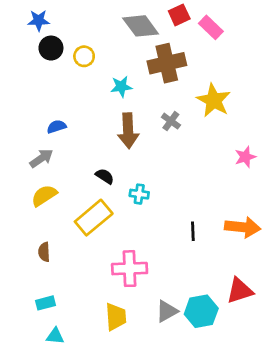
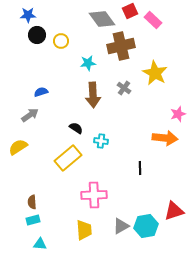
yellow semicircle: (44, 195) -> (18, 147), moved
orange arrow: (243, 227) -> (165, 138), moved
brown semicircle: (44, 252) -> (32, 202), moved

